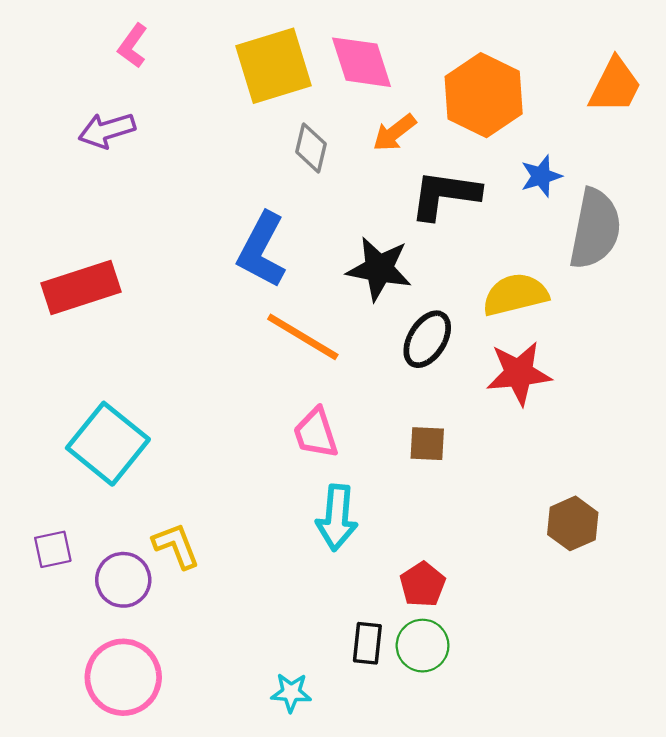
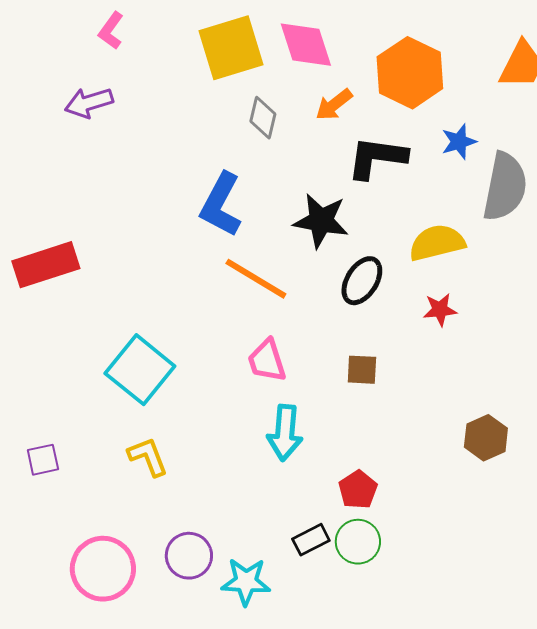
red rectangle: (81, 288) -> (46, 265), moved
red star: (519, 373) -> (440, 310), size x0.6
cyan square: (108, 444) -> (140, 370), moved
purple circle: (123, 580) -> (189, 556), moved
black rectangle: (367, 643) -> (311, 540), turned 57
cyan star: (291, 692) -> (246, 582), size x1.4

